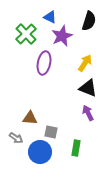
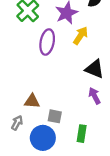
yellow arrow: (85, 63) -> (81, 36), moved
gray arrow: (16, 138) -> (17, 123), turned -96

